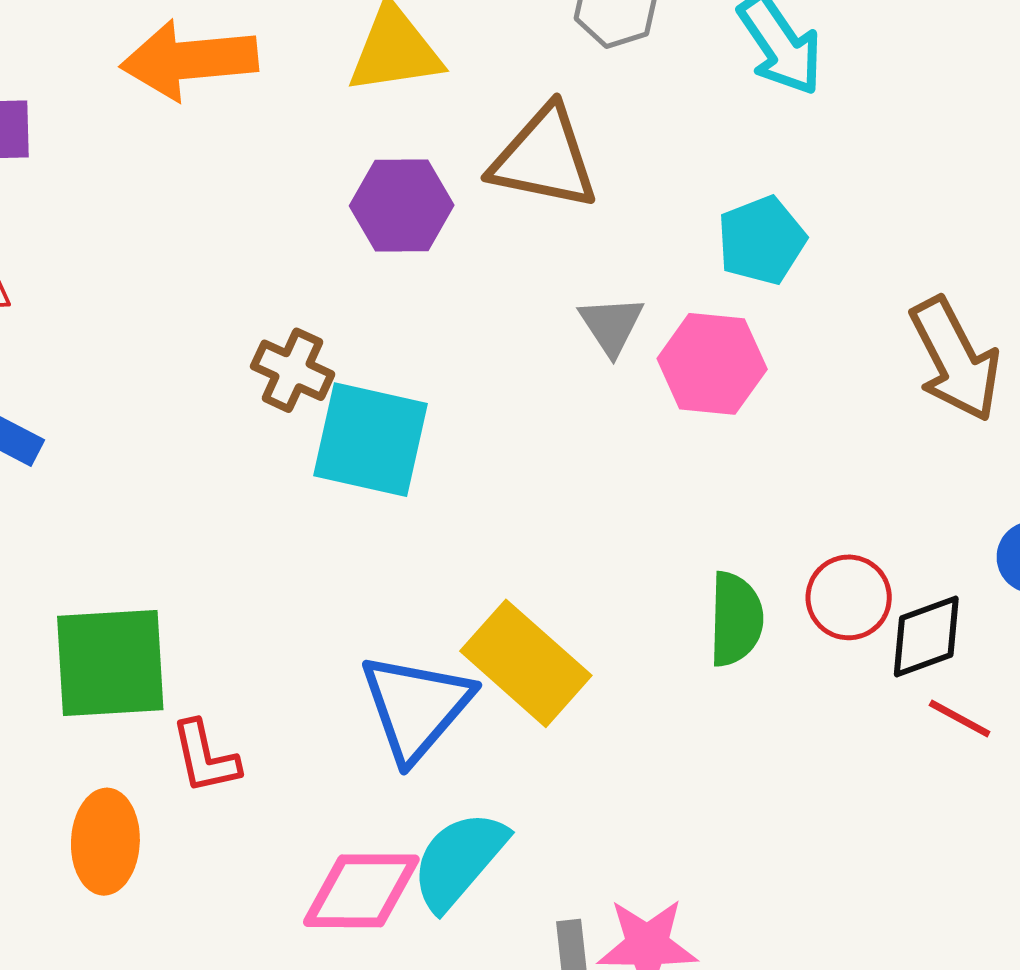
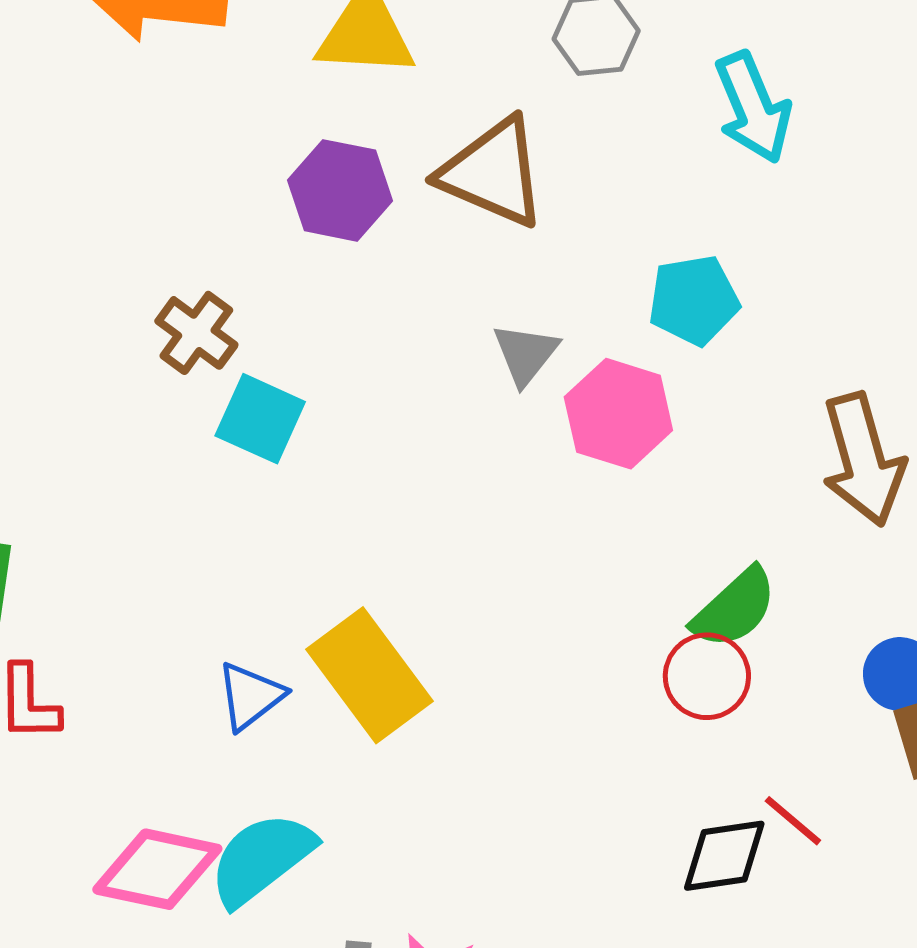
cyan square: (370, 440) -> (260, 419), size x0.7
green semicircle: (736, 619) -> (734, 608), moved, turned 34
black diamond: (926, 637) -> (724, 856), moved
blue triangle: (416, 707) -> (250, 696), size x0.6

